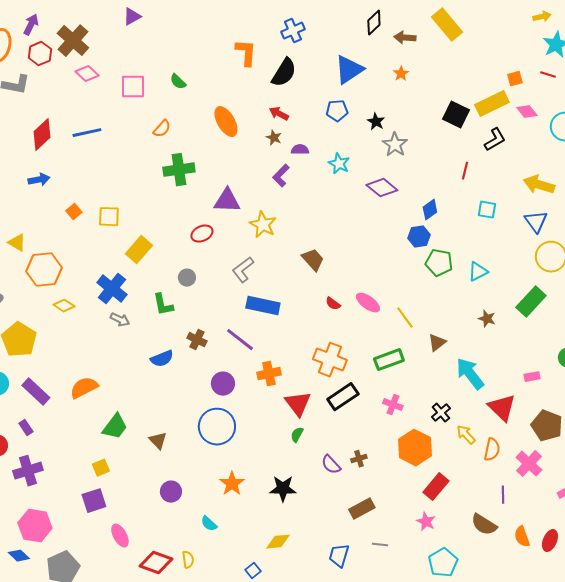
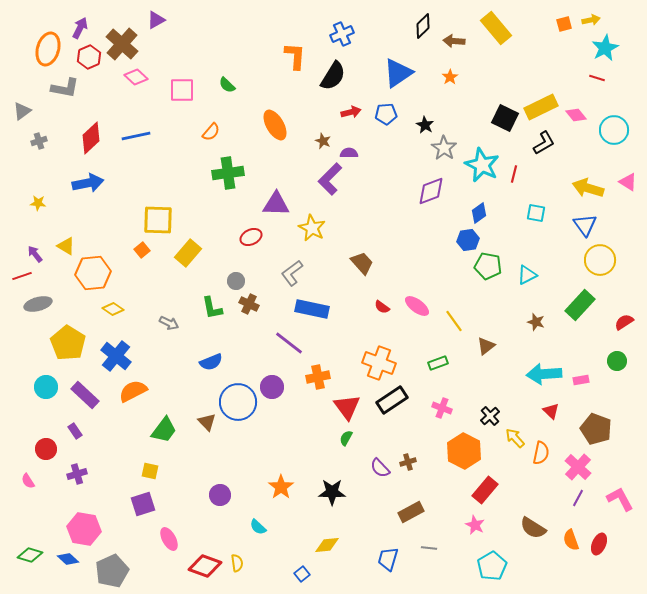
purple triangle: (132, 17) -> (156, 20), moved
orange square: (515, 79) -> (564, 24), moved
red arrow: (279, 114) -> (351, 112), moved, turned 138
cyan star: (339, 164) -> (482, 165), moved, size x1.6
purple L-shape: (281, 176) -> (330, 179), size x1.4
blue arrow: (39, 180) -> (88, 183), size x1.4
purple diamond: (382, 188) -> (431, 191), turned -60
orange square: (74, 212) -> (142, 250), moved
yellow square: (109, 217) -> (158, 220), size x1.4
blue cross: (112, 289) -> (116, 356), moved
brown cross: (197, 340) -> (249, 304), moved
green rectangle: (389, 360) -> (438, 363), size x0.7
cyan arrow: (470, 374) -> (544, 374), moved, turned -56
red triangle: (502, 408) -> (551, 411), size x0.6
blue circle: (217, 427) -> (238, 402), moved
brown triangle: (158, 441) -> (207, 422), moved
yellow square: (101, 468) -> (150, 471), turned 36
purple cross: (28, 471) -> (77, 474), size x0.7
purple line: (503, 495) -> (578, 498), moved, turned 30

